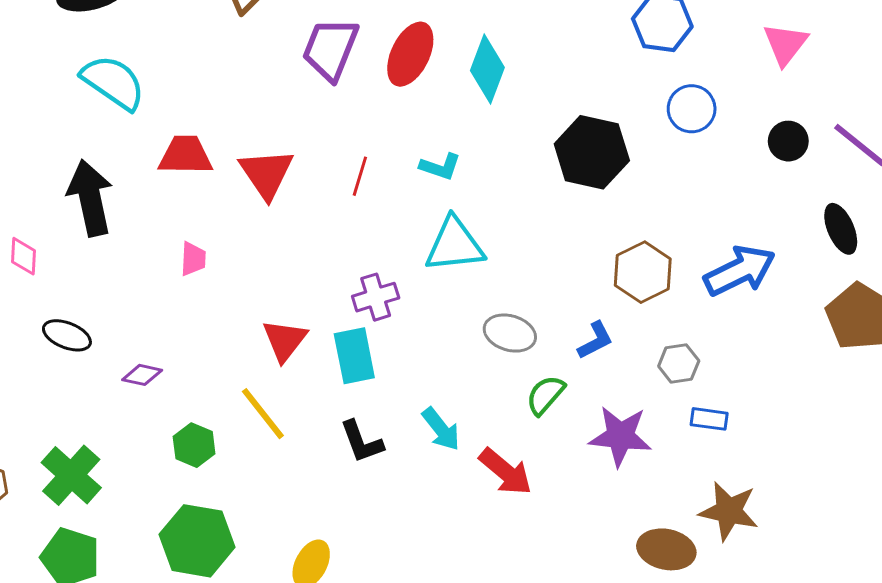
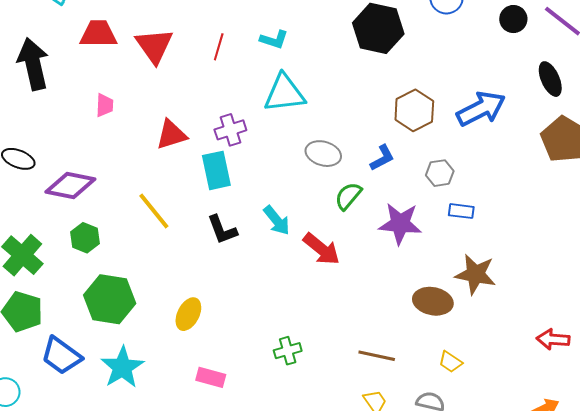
red triangle: (285, 340) -> (171, 135), moved, turned 36
purple diamond: (142, 375) -> (70, 186), size x1.8
green hexagon: (194, 445) -> (85, 238), moved

